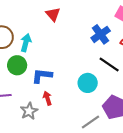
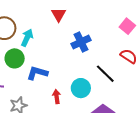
blue cross: (101, 34) -> (81, 42), moved
red arrow: (47, 98) -> (57, 96), moved

